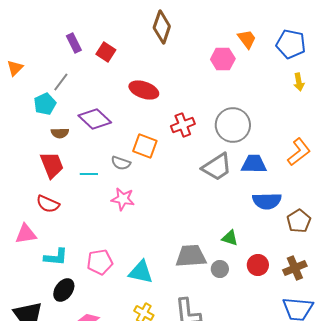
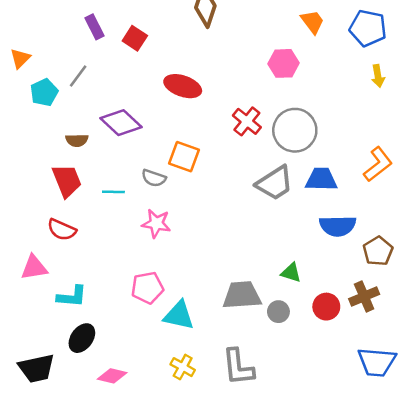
pink hexagon: (223, 59) -> (283, 63), moved
cyan pentagon: (45, 104) -> (44, 92), moved
red cross: (183, 125) -> (247, 121), moved, turned -30
pink pentagon: (100, 262) -> (147, 288), moved
brown cross: (295, 268) -> (364, 296), moved

